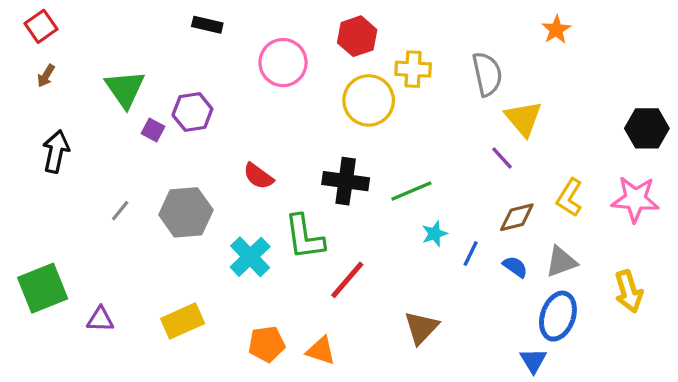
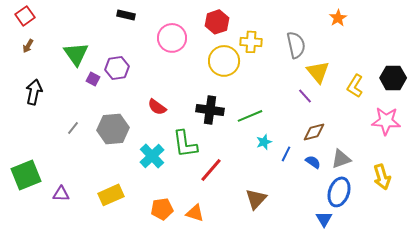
yellow L-shape: (569, 198) -> (355, 86), moved

